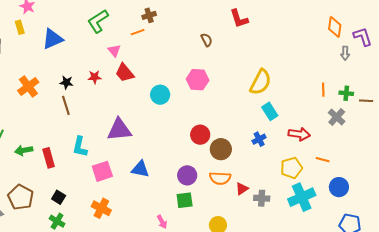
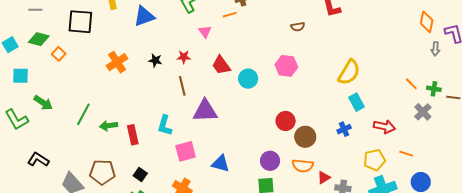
brown semicircle: (206, 40) -> (298, 27), turned 104
red trapezoid: (125, 73) -> (221, 65), moved
orange line: (323, 90) -> (411, 84), turned -48
brown line: (66, 105) -> (182, 86), moved
blue triangle: (140, 169) -> (221, 163), moved
brown pentagon: (21, 197) -> (102, 172), turned -30

